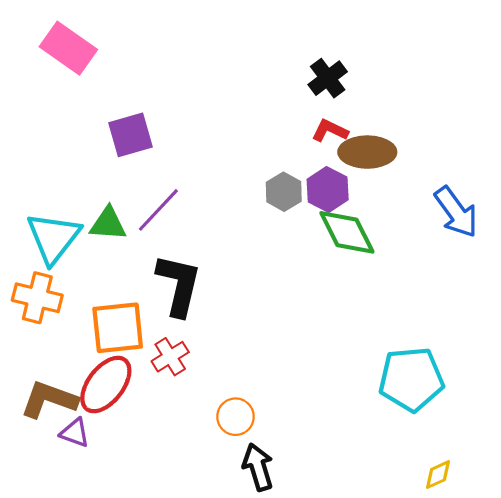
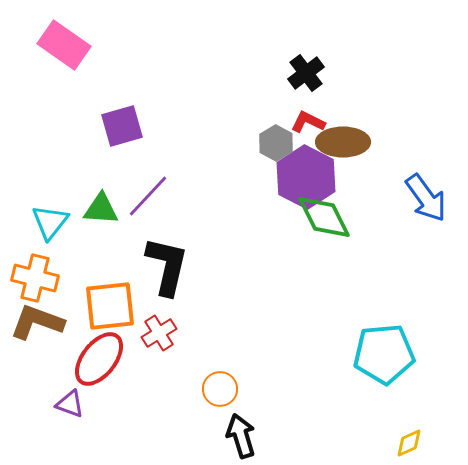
purple hexagon: (328, 190) -> (306, 177), size x1.5
gray hexagon: (284, 192) -> (276, 143), moved
cyan triangle: (53, 238) -> (50, 222), size x0.7
brown L-shape: (49, 400) -> (37, 322), moved

